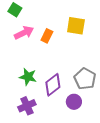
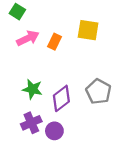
purple circle: (74, 102) -> (54, 131), moved

